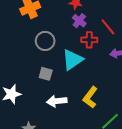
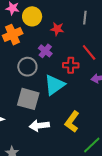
purple cross: (79, 21) -> (45, 51), moved
gray square: (46, 74) -> (28, 99), size x1.6

